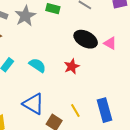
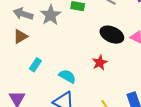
cyan semicircle: (37, 65) -> (67, 76), moved

